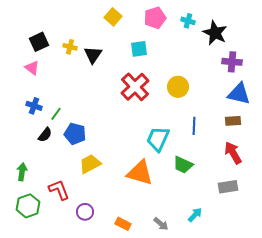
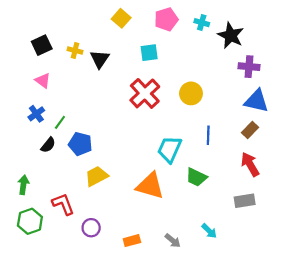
pink triangle: (32, 68) -> (43, 81), moved
blue cross: (34, 106) -> (36, 114), turned 35
brown rectangle: (233, 121) -> (250, 130), turned -42
cyan arrow: (195, 215) -> (209, 231), turned 91
orange rectangle: (123, 224) -> (132, 241), turned -42

